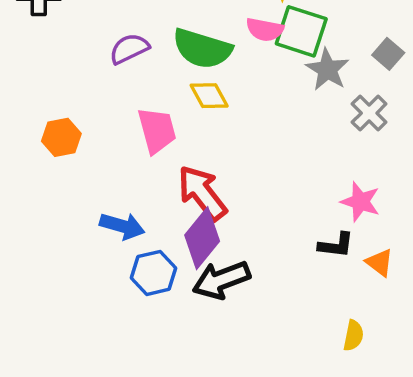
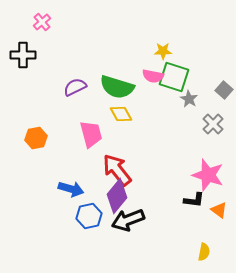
gray star: (327, 70) -> (189, 99), size x0.7
pink star: (360, 202) -> (208, 175), size x1.4

